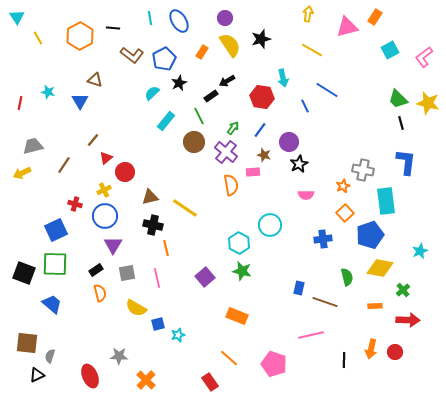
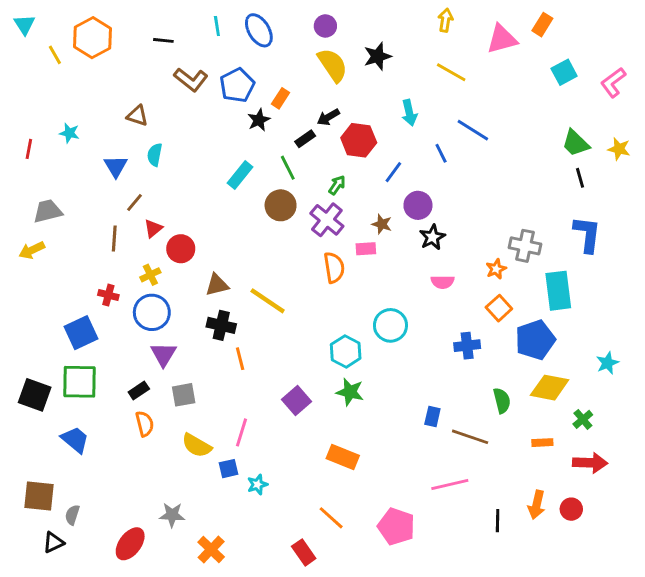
orange hexagon: (80, 36) -> (93, 38), moved
orange rectangle: (202, 52) -> (281, 98), moved
cyan semicircle: (152, 93) -> (155, 155), moved, turned -35
red hexagon: (262, 97) -> (359, 140), moved
blue triangle: (80, 101) -> (116, 166), moved
yellow star: (428, 103) -> (619, 149), size x0.7
blue line: (260, 130) -> (393, 172), moved
brown line: (64, 165) -> (114, 239), moved, turned -30
pink line: (157, 278) -> (242, 432), moved, turned 30
red ellipse: (90, 376) -> (130, 544), turned 60

